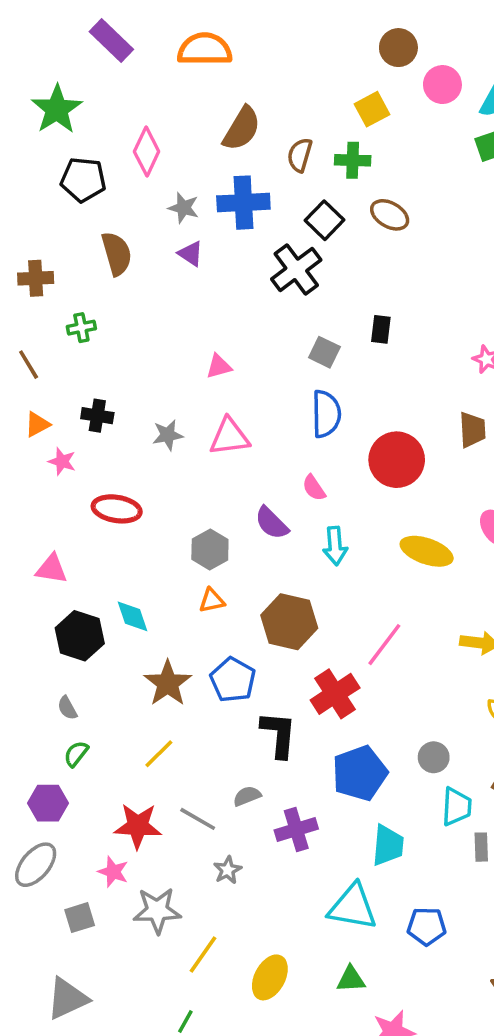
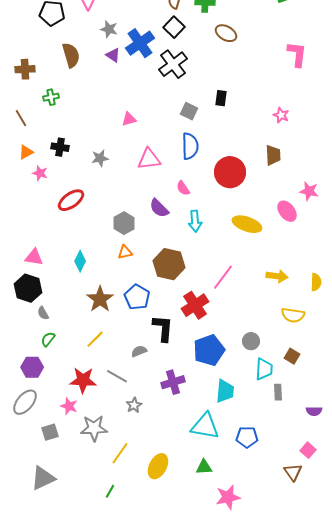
blue cross: (243, 203) -> (140, 43), moved, turned -32
black square: (324, 220) -> (174, 27), moved
pink triangle: (229, 437) -> (149, 159), moved
red ellipse: (117, 509) -> (71, 200), turned -44
pink triangle: (51, 569) -> (34, 257), moved
cyan diamond: (132, 616) -> (80, 261), turned 45
black hexagon: (80, 636) -> (28, 288), moved
gray semicircle: (247, 796) -> (139, 351), moved

